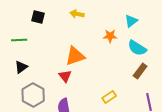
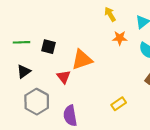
yellow arrow: (77, 14) -> (110, 14), moved, turned 48
black square: (38, 17) -> (49, 47), moved
red triangle: (65, 76) -> (64, 77), moved

